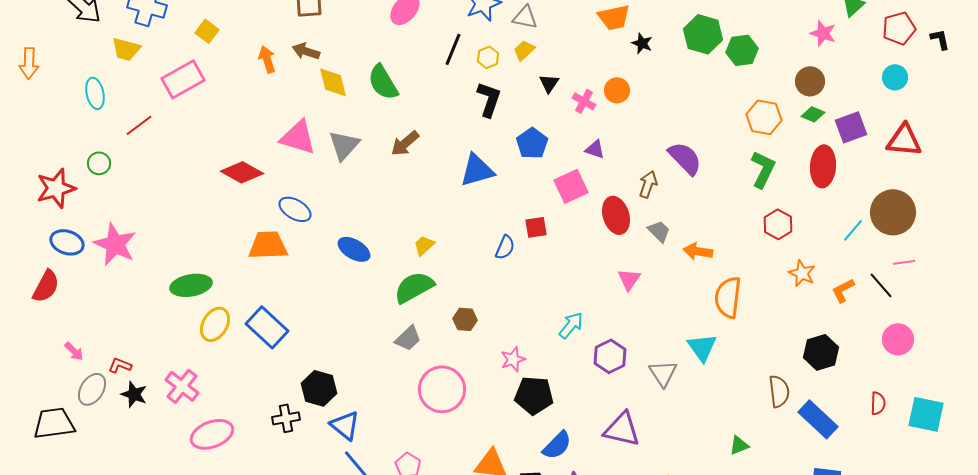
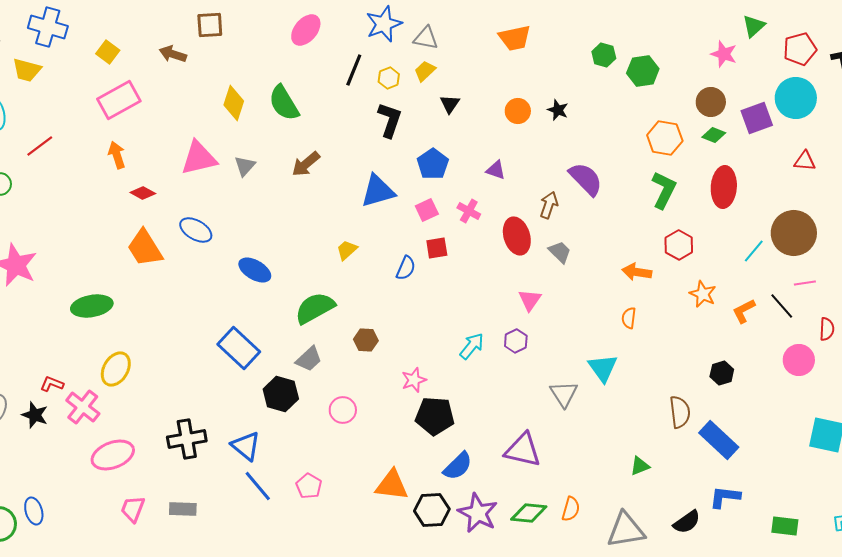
green hexagon: (703, 34) -> (604, 55), size x0.6
black star: (642, 43) -> (558, 110), moved
brown arrow: (306, 51) -> (173, 54), moved
orange arrow: (267, 59) -> (117, 155), moved
cyan circle: (895, 77) -> (796, 98), size x1.6
pink rectangle: (183, 79) -> (119, 100), moved
yellow diamond: (333, 82) -> (234, 103), turned 32
pink cross: (584, 101) -> (469, 211), moved
purple square: (851, 127) -> (757, 118), moved
pink triangle: (298, 137) -> (199, 158), turned -30
red triangle: (904, 140) -> (805, 161), size x0.6
gray triangle: (344, 145) -> (245, 166), size x0.7
red diamond: (242, 172) -> (143, 193), size x0.6
pink square: (571, 186) -> (427, 210), moved, size x0.7
orange trapezoid: (268, 245) -> (145, 248), moved, turned -120
yellow trapezoid: (424, 245) -> (347, 250), moved
orange arrow: (698, 251) -> (637, 272), moved
orange semicircle: (728, 297) -> (629, 318), size x0.5
yellow ellipse: (215, 324) -> (116, 369), moved
blue rectangle: (267, 327) -> (239, 348), moved
black hexagon: (821, 352) -> (722, 373), size x0.7
purple hexagon: (610, 356) -> (516, 341), moved, size x0.7
red L-shape: (120, 365) -> (52, 384), moved
black hexagon: (319, 388) -> (281, 394), moved
pink circle: (442, 389) -> (343, 410), size x0.6
red semicircle: (878, 403) -> (827, 329), moved
black cross: (286, 418) -> (187, 439), size x1.4

